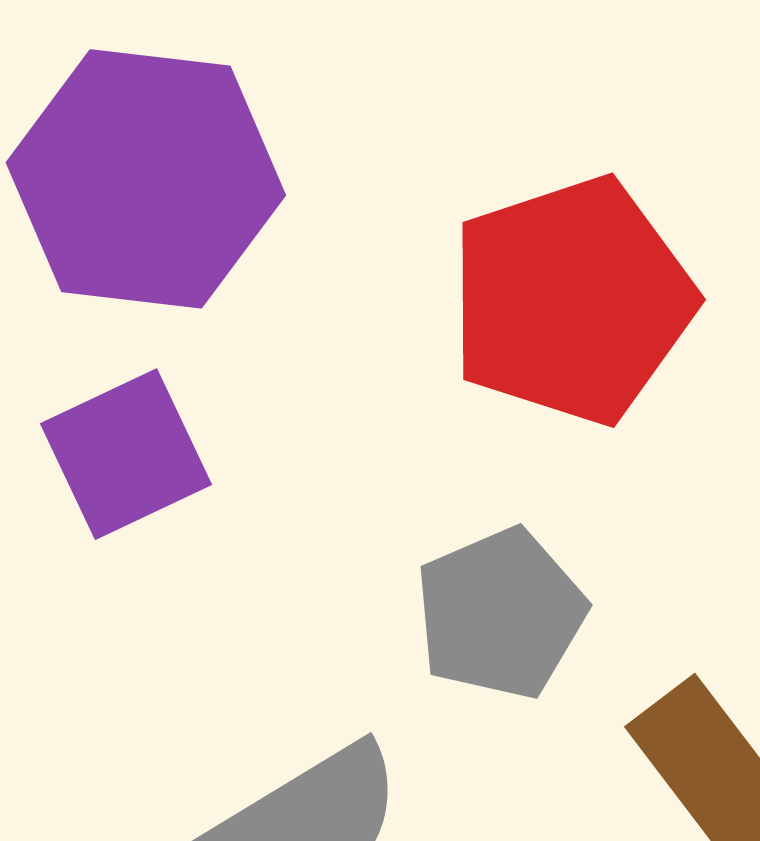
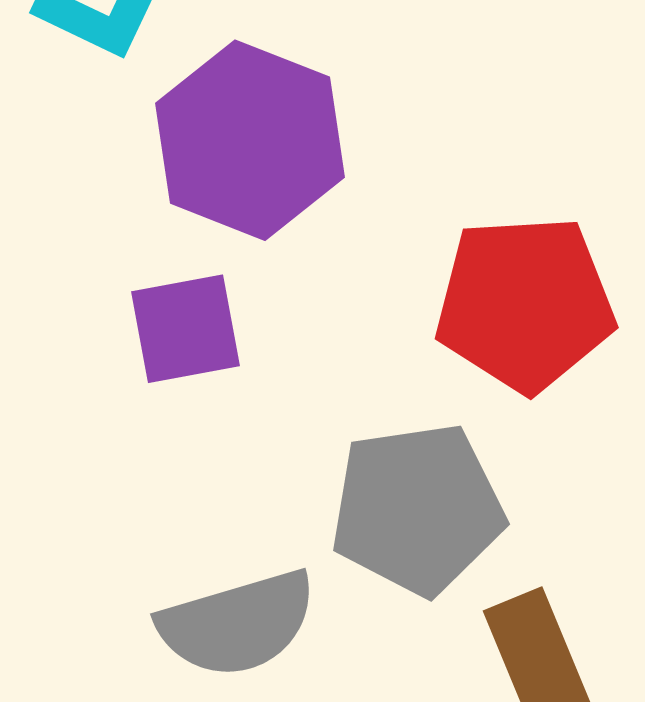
gray pentagon: (500, 614) -> (417, 509), size x1.4

